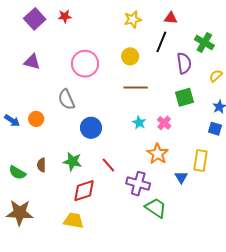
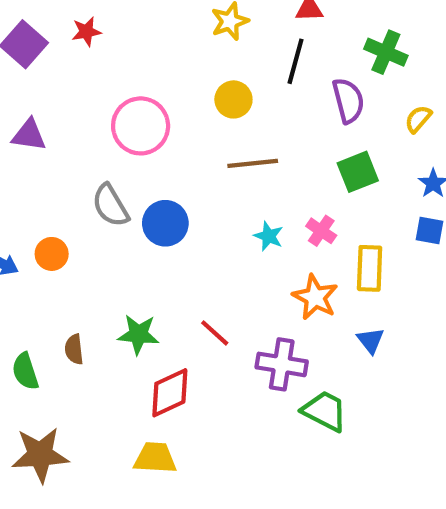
blue circle: (91, 128) -> (165, 223), moved
yellow rectangle: (200, 160) -> (370, 268), moved
green semicircle: (17, 173) -> (25, 371), turned 48

